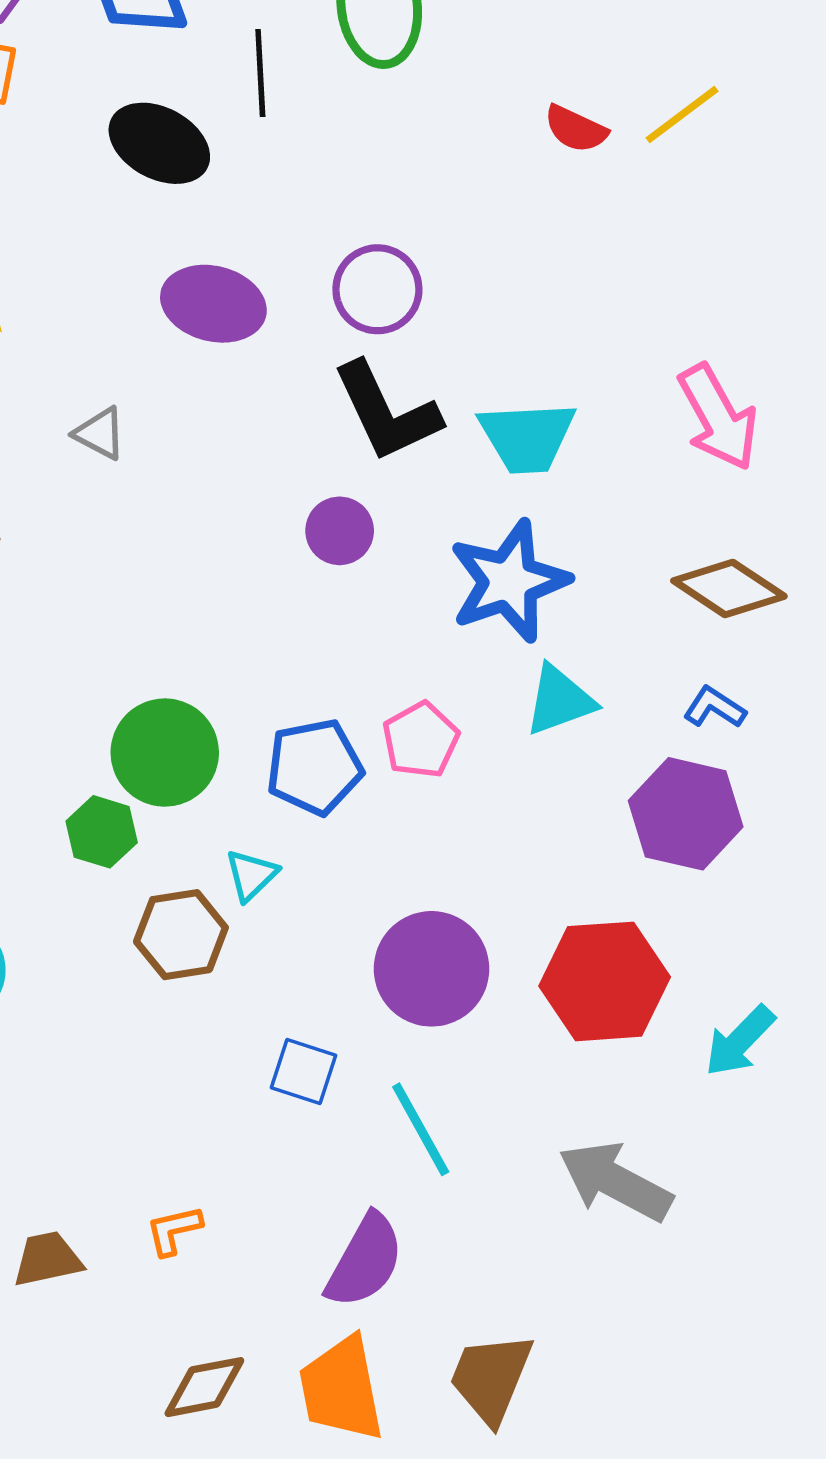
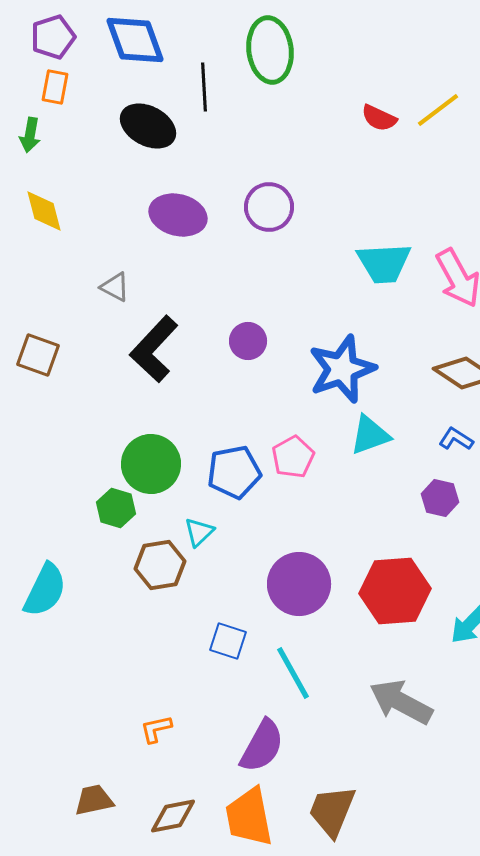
black L-shape: (386, 412) -> (154, 349), moved, turned 68
cyan trapezoid: (527, 437) -> (384, 263), moved
purple hexagon: (686, 814) -> (440, 498), size x0.6
brown trapezoid: (48, 1259) -> (94, 800), moved

